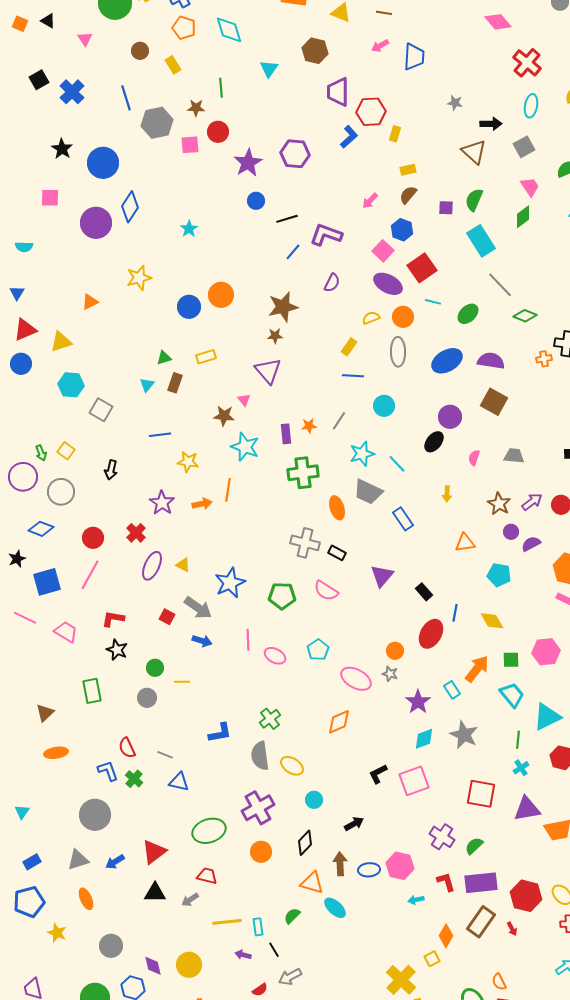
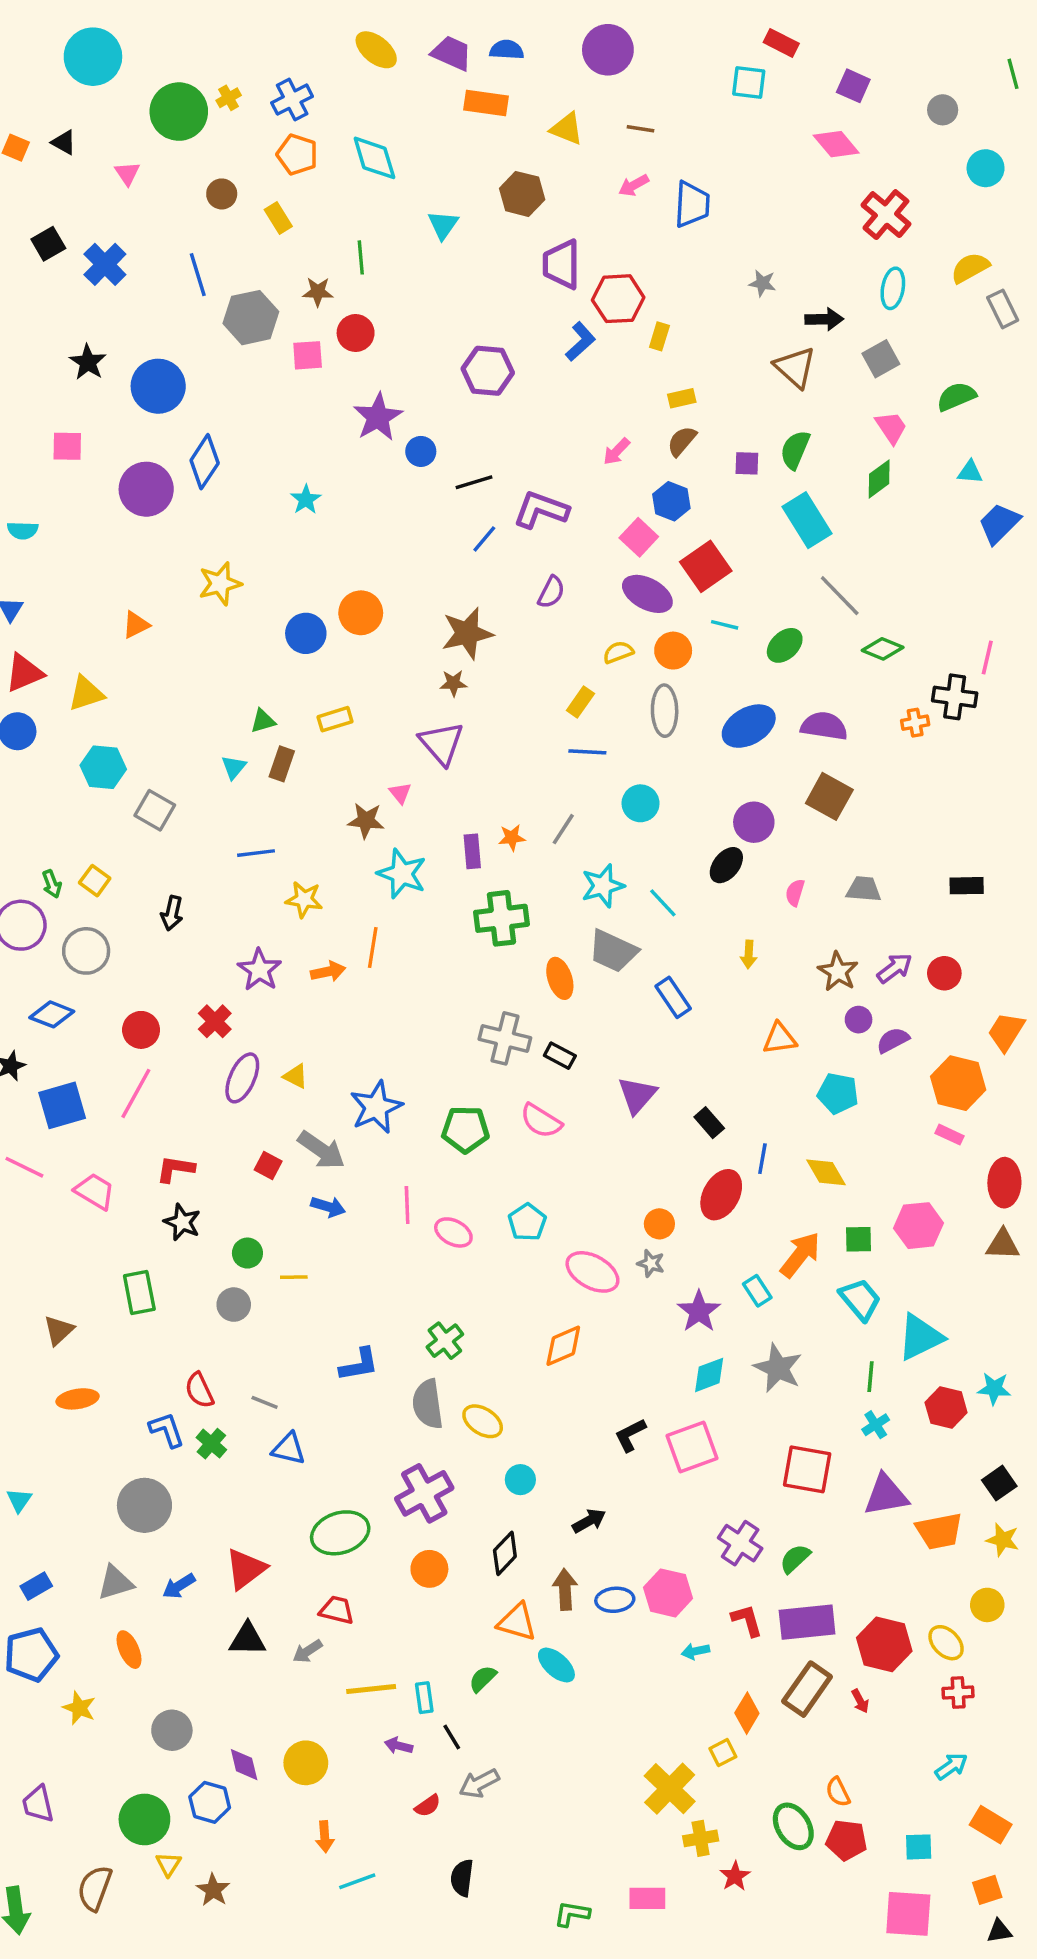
purple star: (248, 163) -> (378, 417), moved

